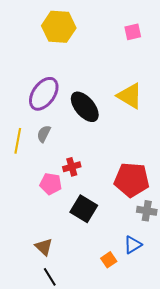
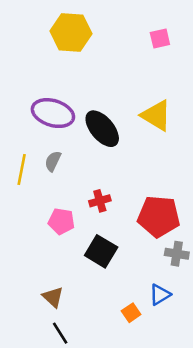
purple ellipse: (44, 94) -> (53, 113), turned 72
red cross: (72, 167) -> (100, 201), moved

